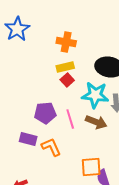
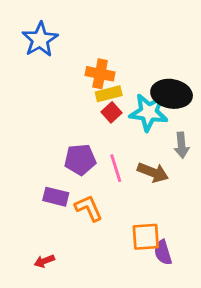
orange cross: (66, 42) -> (100, 74), moved
cyan star: (95, 95) -> (149, 112), moved

